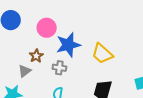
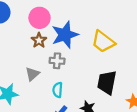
brown star: (36, 56) -> (39, 40), moved
gray triangle: (25, 71) -> (32, 74), moved

